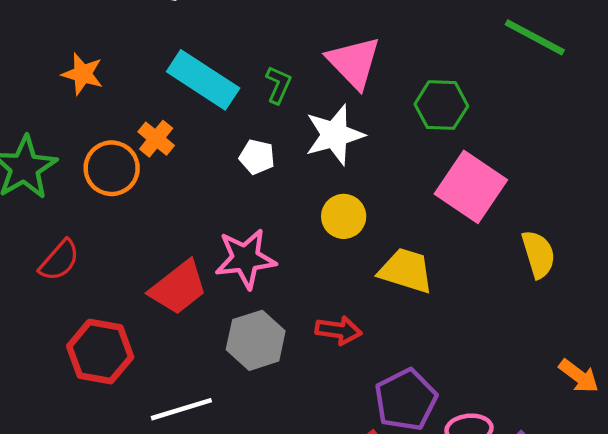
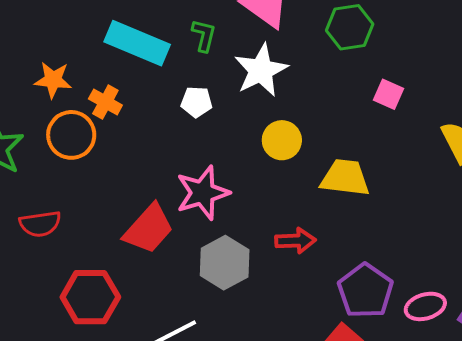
orange star: (83, 74) -> (53, 80), moved
pink square: (471, 187) -> (388, 94), size x0.5
red semicircle: (59, 260) -> (40, 224), turned 51

